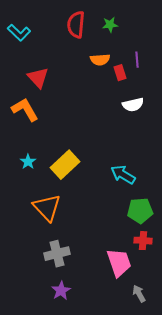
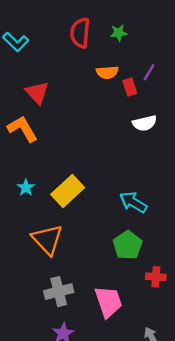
purple line: (137, 60) -> (149, 72), turned 35
green pentagon: (140, 211) -> (128, 245), moved, turned -30
pink trapezoid: (119, 263) -> (108, 302), moved

